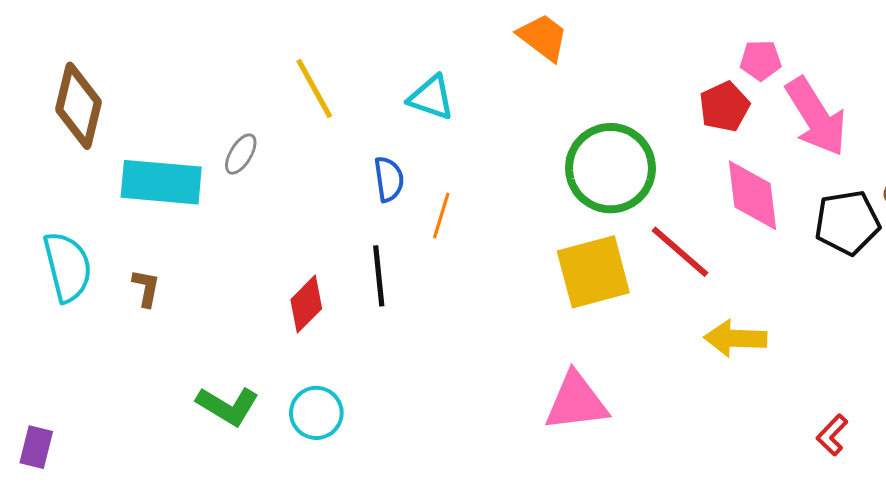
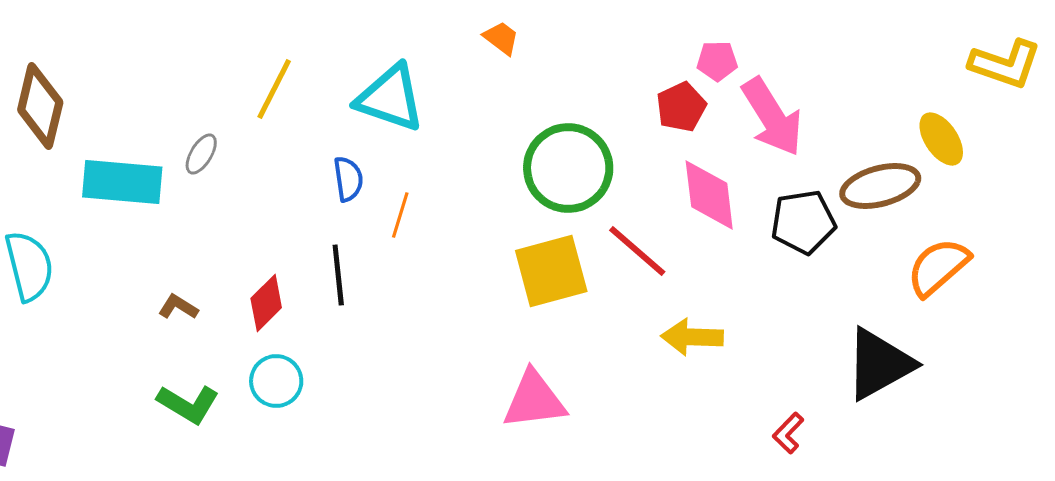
orange trapezoid: (543, 37) -> (501, 38), size x0.7
yellow line: (314, 89) -> (274, 89), turned 56
cyan triangle: (431, 98) -> (390, 98), size x1.5
brown L-shape: (146, 288) -> (178, 307), moved, turned -69
cyan circle: (316, 413) -> (276, 381), moved

